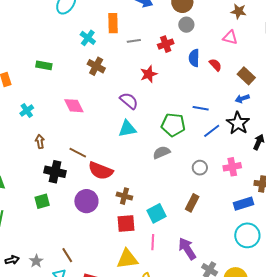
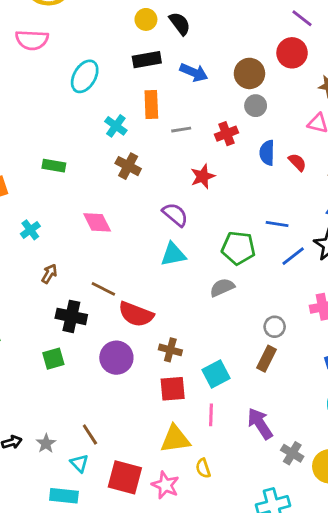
brown arrow: (40, 142) -> (49, 274), turned 40
gray circle: (200, 168) -> (275, 327), moved

